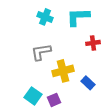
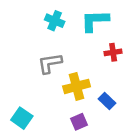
cyan square: (33, 96) -> (22, 118), moved
purple square: (54, 100) -> (79, 122), moved

